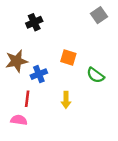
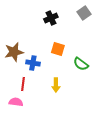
black cross: (34, 22) -> (51, 18), moved
blue cross: (39, 74) -> (33, 63), turned 32

